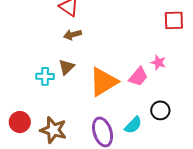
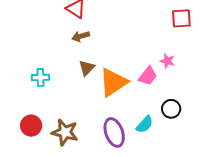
brown triangle: (67, 67) -> (87, 68), moved
cyan cross: (45, 76) -> (40, 77), moved

